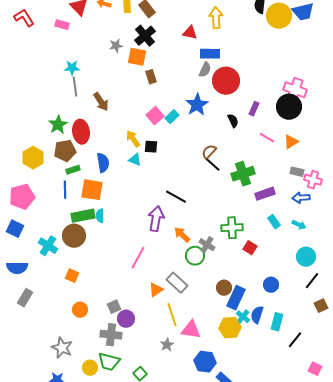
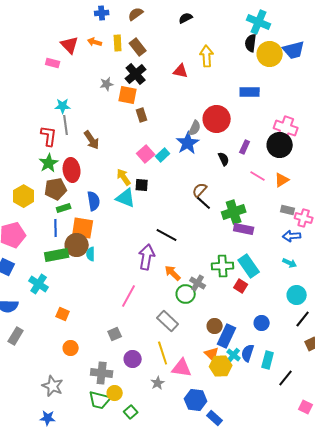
red L-shape: (24, 18) -> (49, 136), moved, turned 40
blue rectangle: (210, 54) -> (250, 92), moved
gray semicircle: (205, 70) -> (195, 128), moved
cyan triangle: (135, 160) -> (126, 198), size x1.5
purple rectangle: (265, 194) -> (244, 229), moved, turned 30
green rectangle: (83, 216) -> (57, 255), moved
cyan rectangle: (274, 222) -> (249, 266), moved, size x1.6
brown circle: (74, 236) -> (77, 245), moved
orange triangle: (156, 290) -> (212, 354), moved, turned -42
gray square: (114, 307) -> (115, 334), moved
purple circle: (126, 319) -> (133, 359), moved
yellow circle: (90, 368) -> (115, 393), moved

